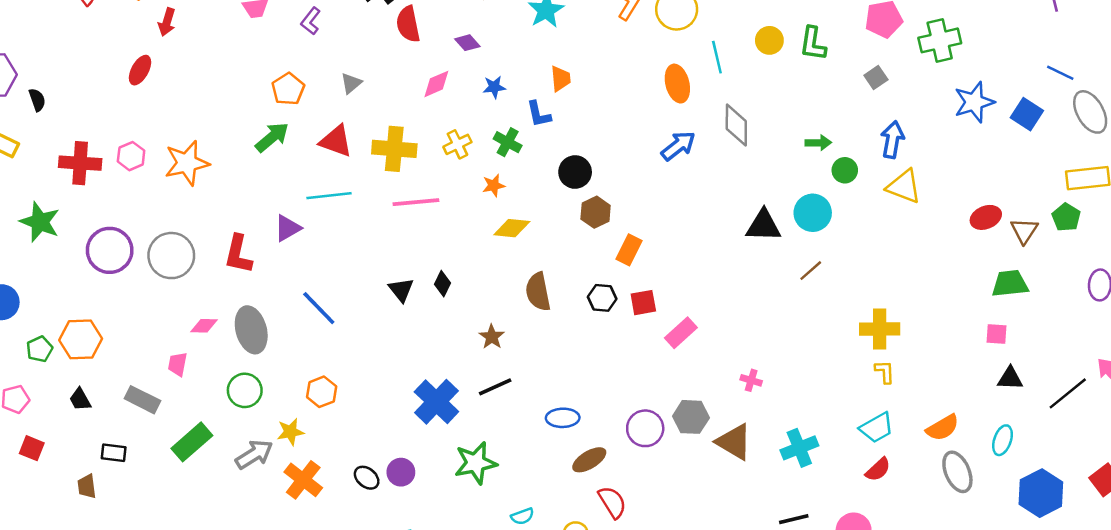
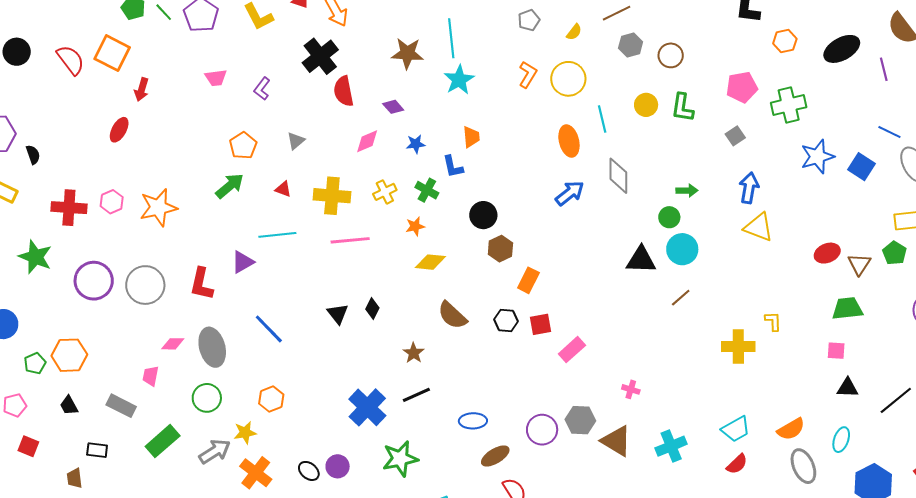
red triangle: (336, 141) -> (283, 189), size x0.6
green circle: (845, 170) -> (669, 217), moved
brown semicircle: (538, 292) -> (452, 315), turned -36
yellow L-shape: (885, 372) -> (773, 321), moved

